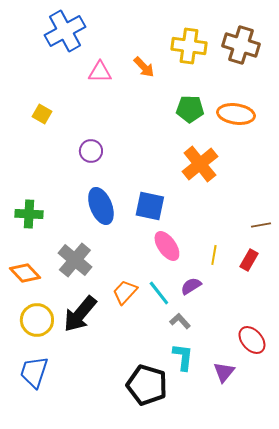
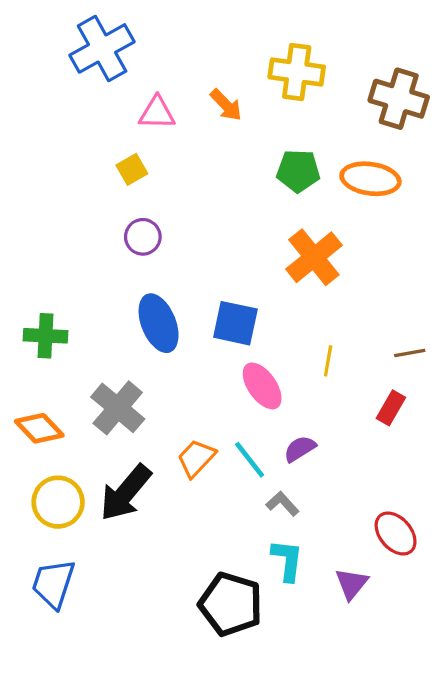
brown cross: (241, 45) -> (399, 99), moved
yellow square: (42, 114) -> (132, 169), moved, turned 30
yellow line: (214, 255) -> (328, 361), moved

